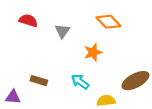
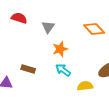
orange diamond: (108, 22) -> (94, 29), moved
orange star: (93, 52) -> (60, 49), moved

